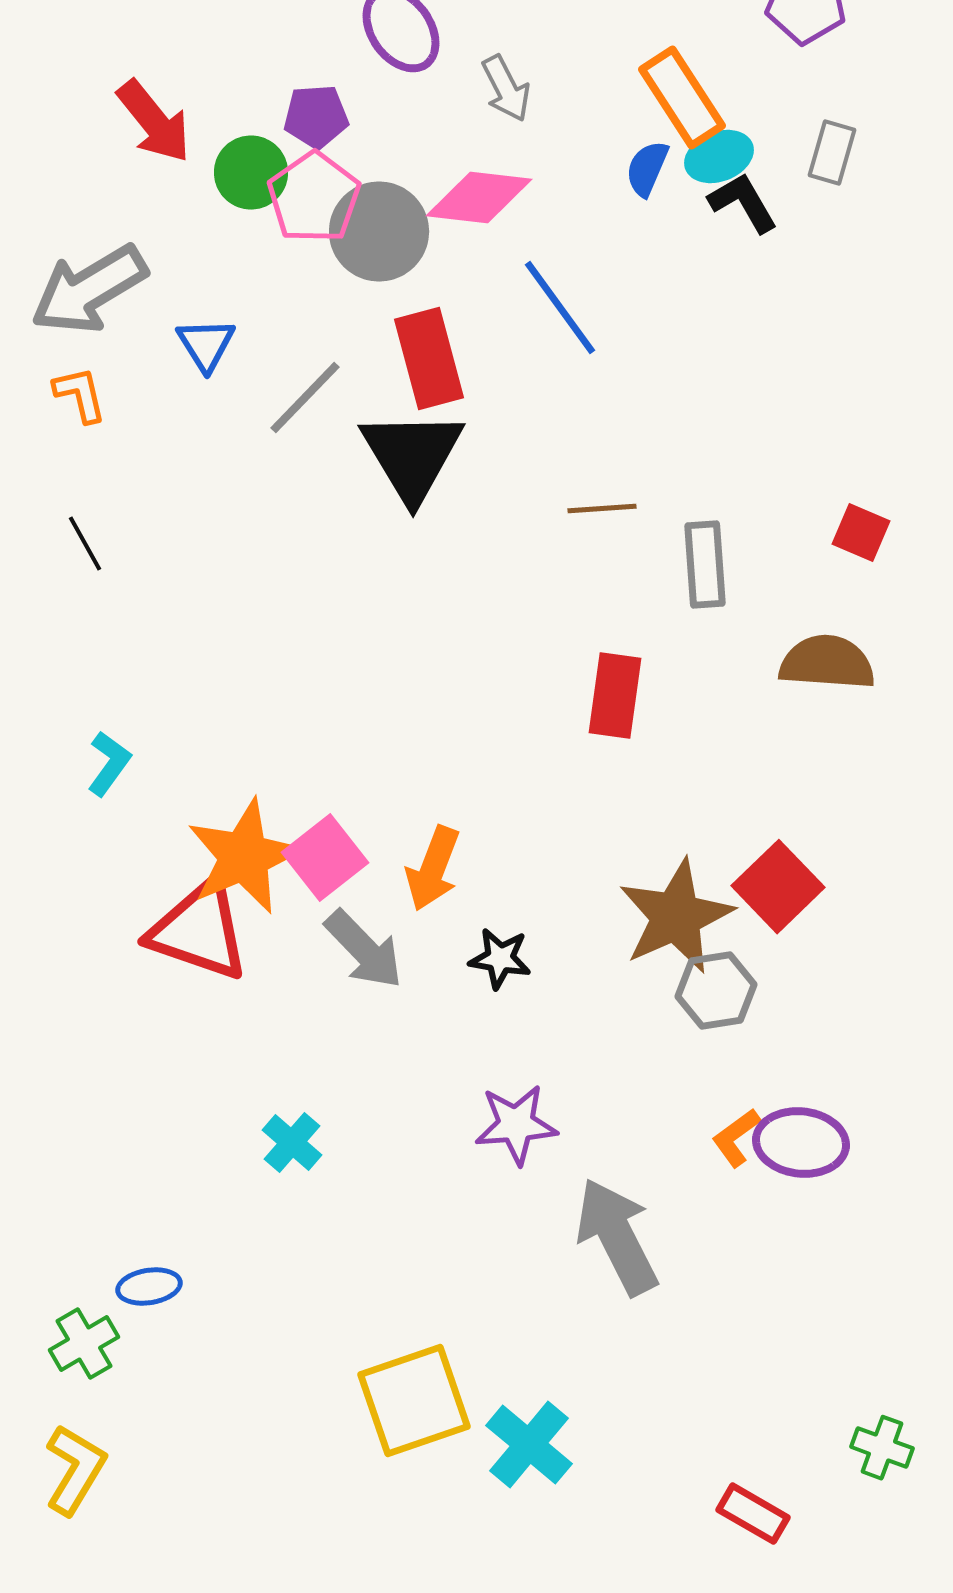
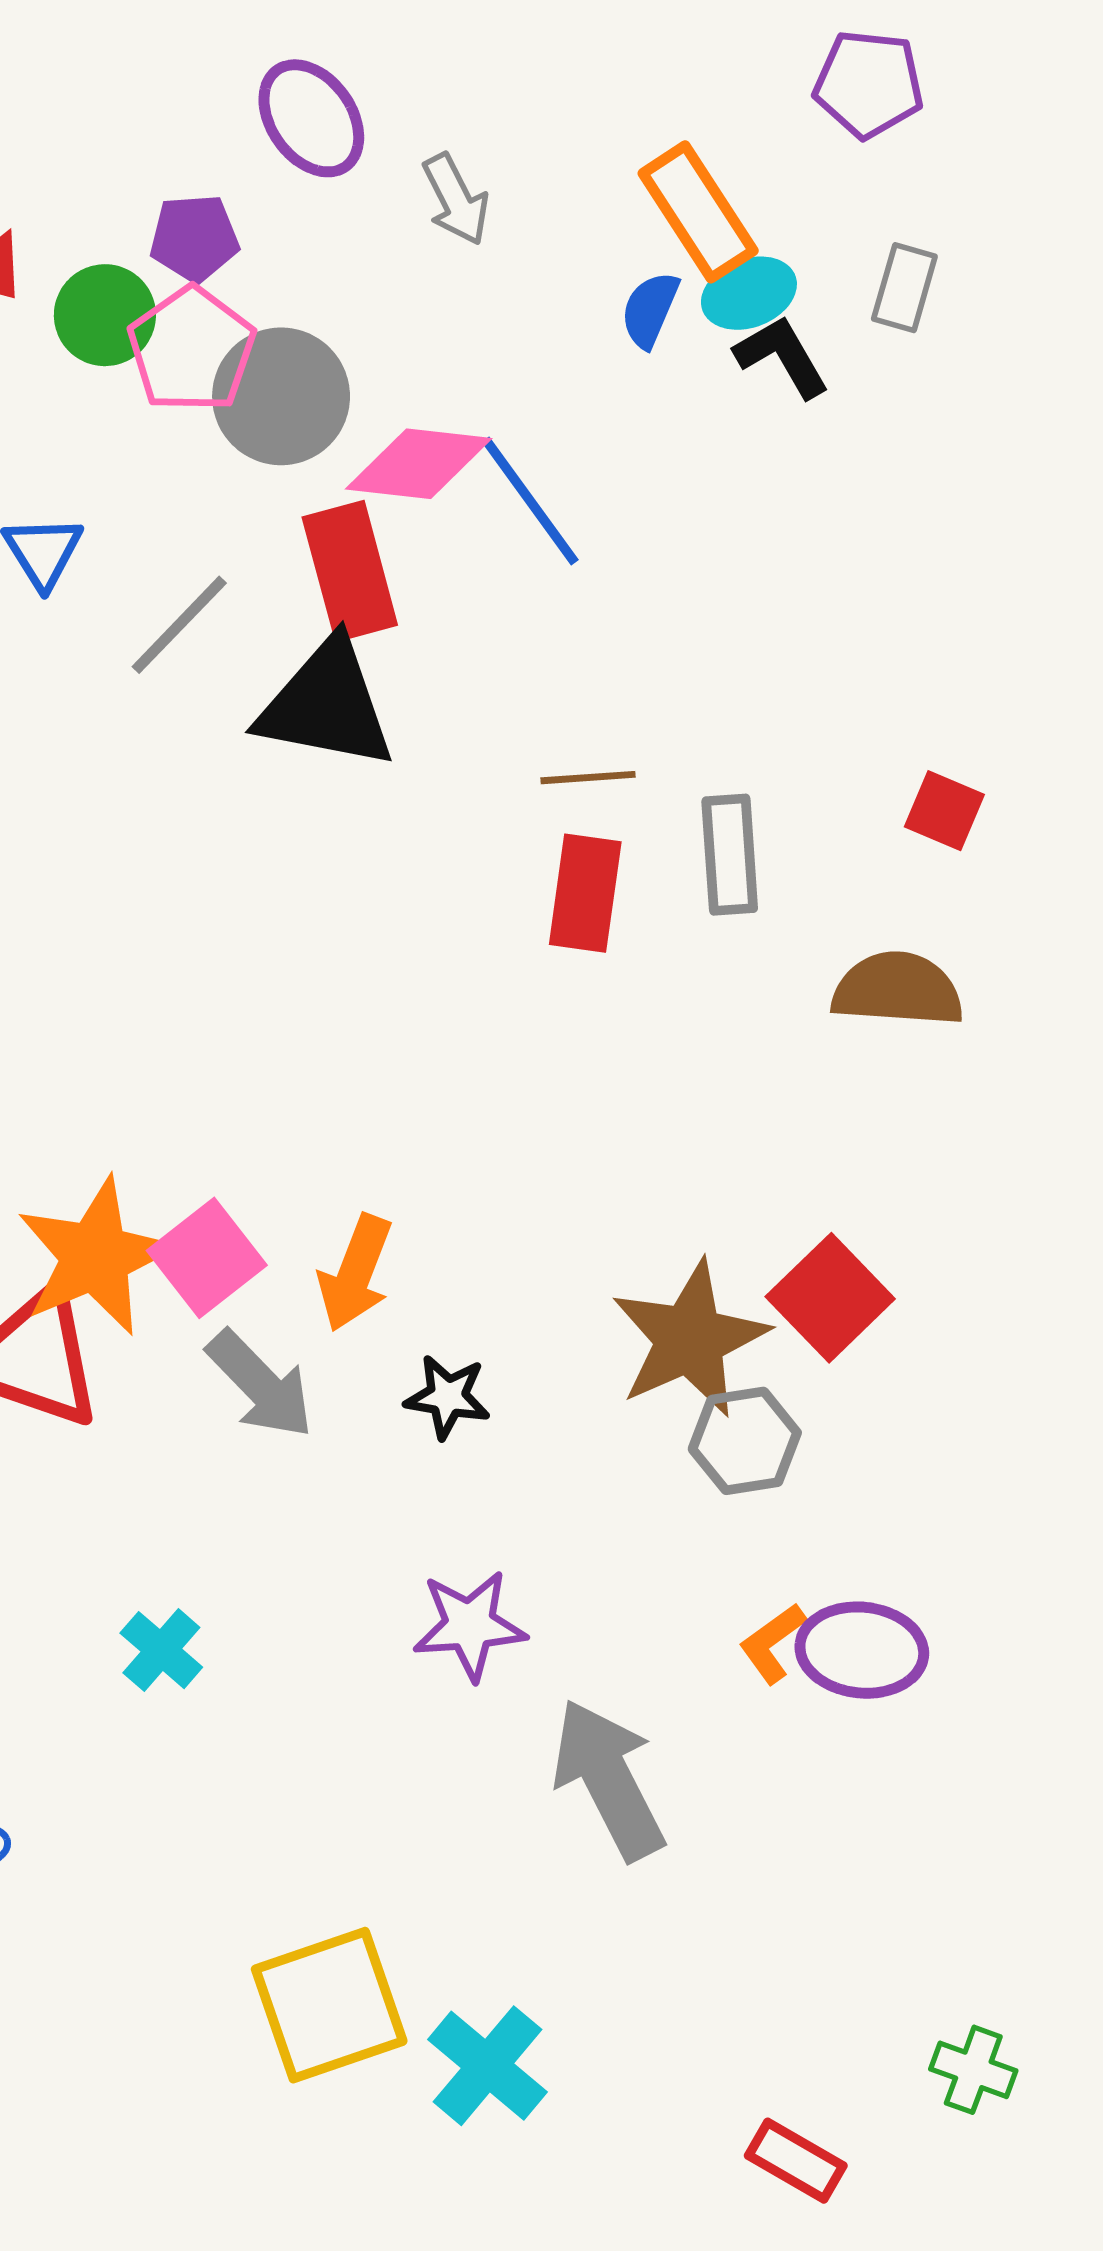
pink diamond: (479, 198) -> (419, 464), moved
black triangle: (412, 456) -> (326, 705), turned -48
red rectangle: (615, 696) -> (585, 893), moved

